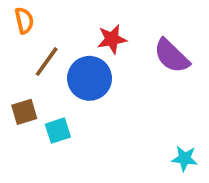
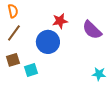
brown line: (47, 62) -> (14, 33), moved
cyan star: (185, 158) -> (99, 74), moved

